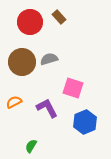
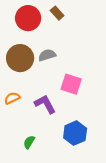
blue hexagon: (85, 122) -> (75, 133), moved

